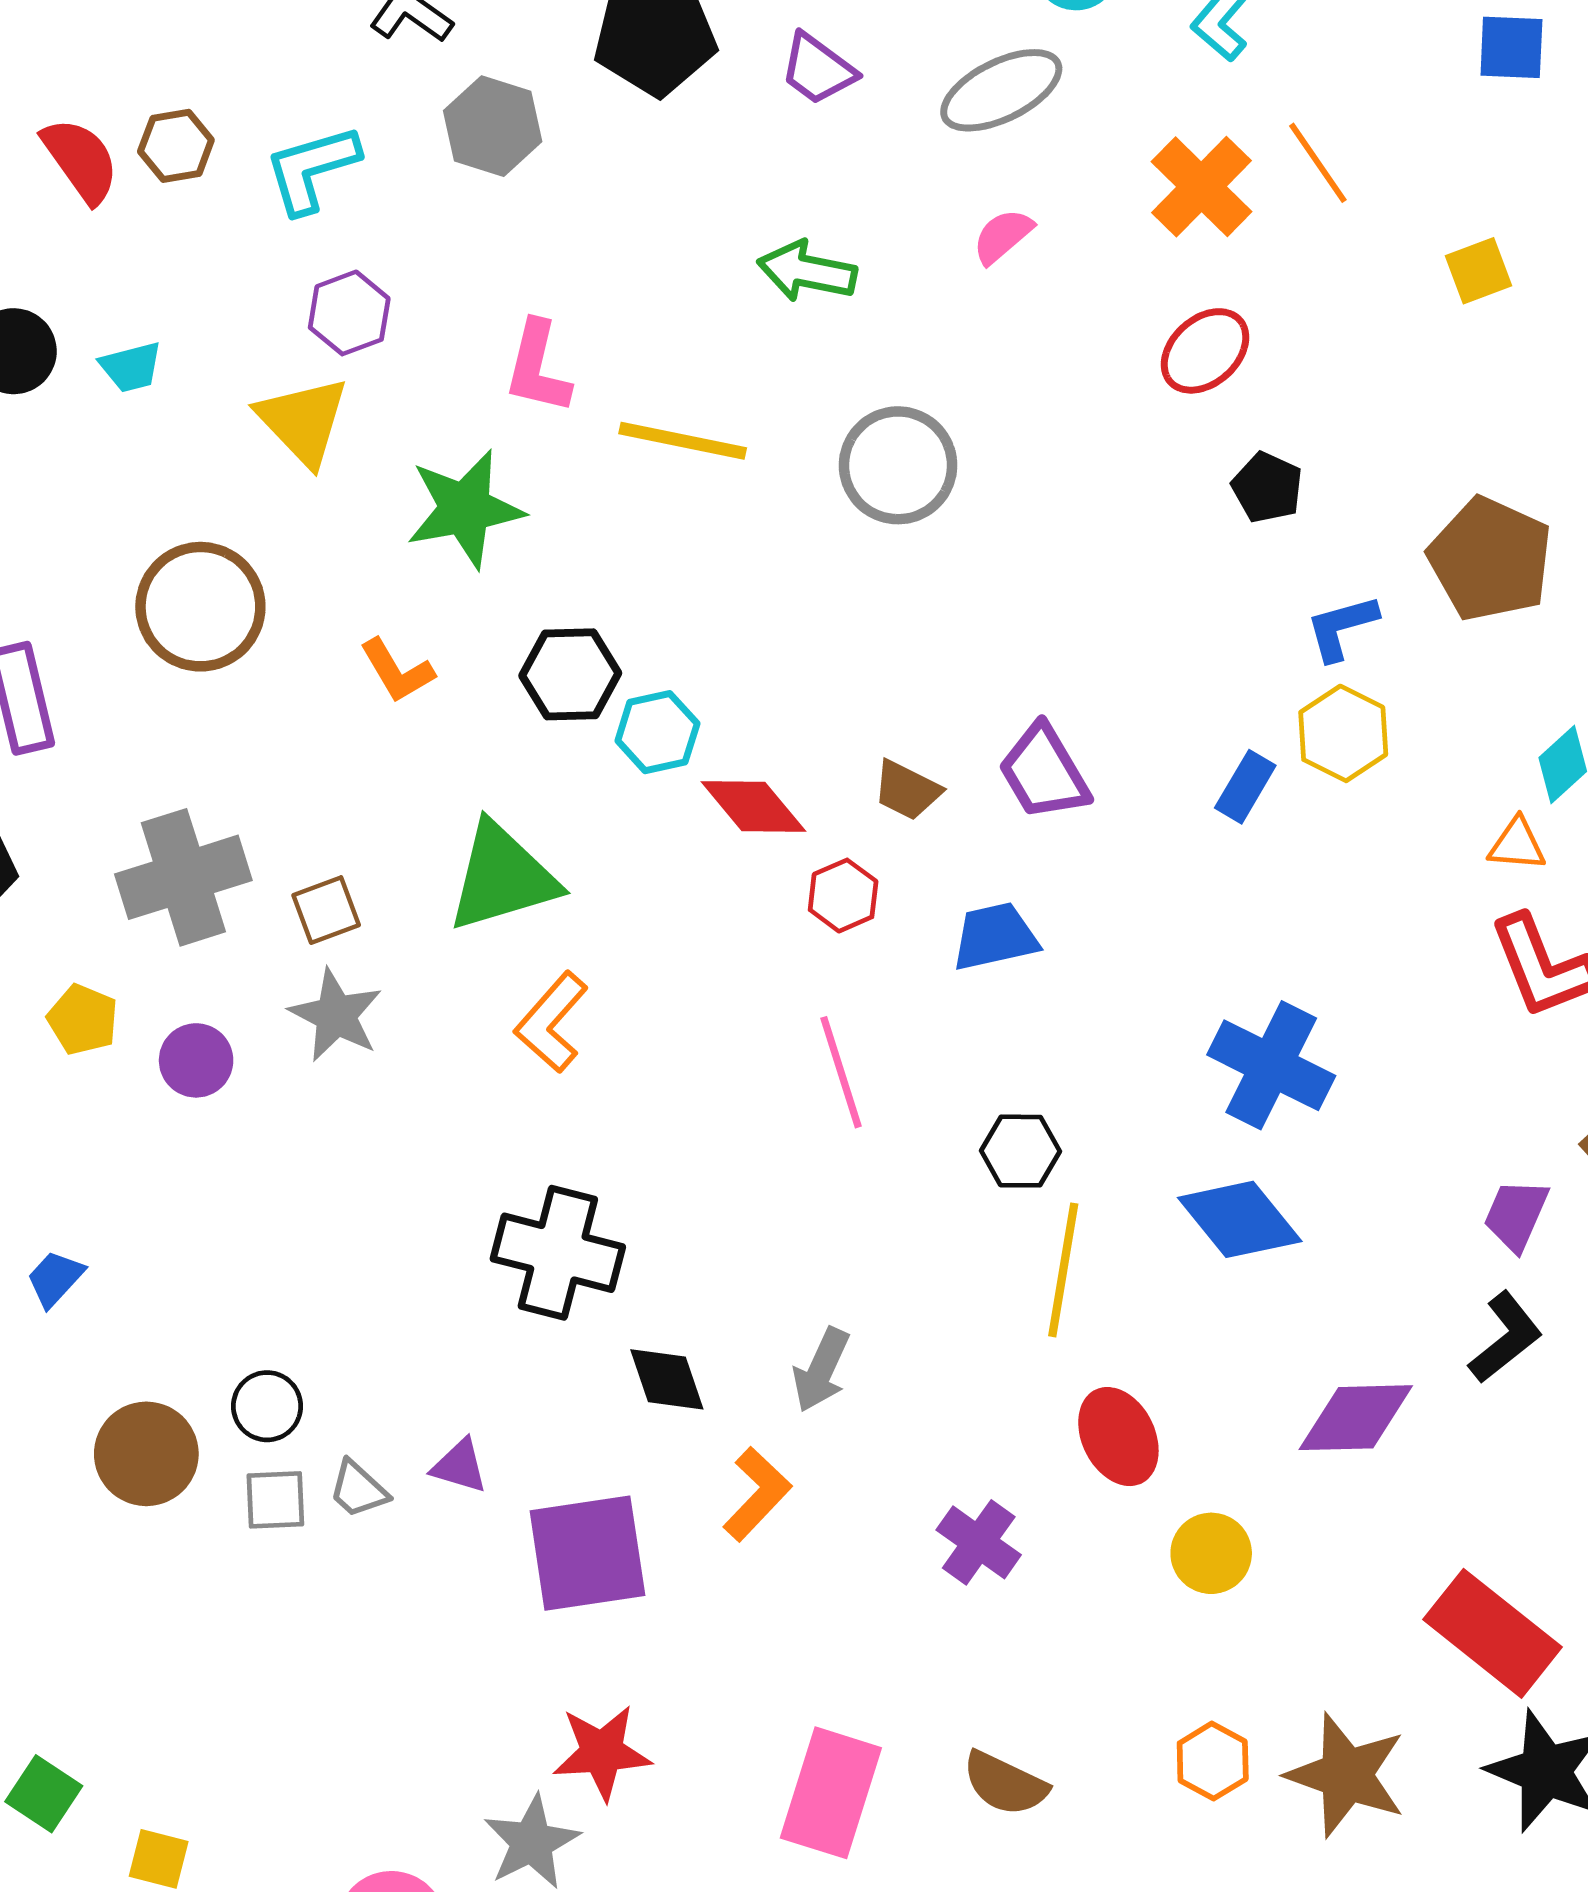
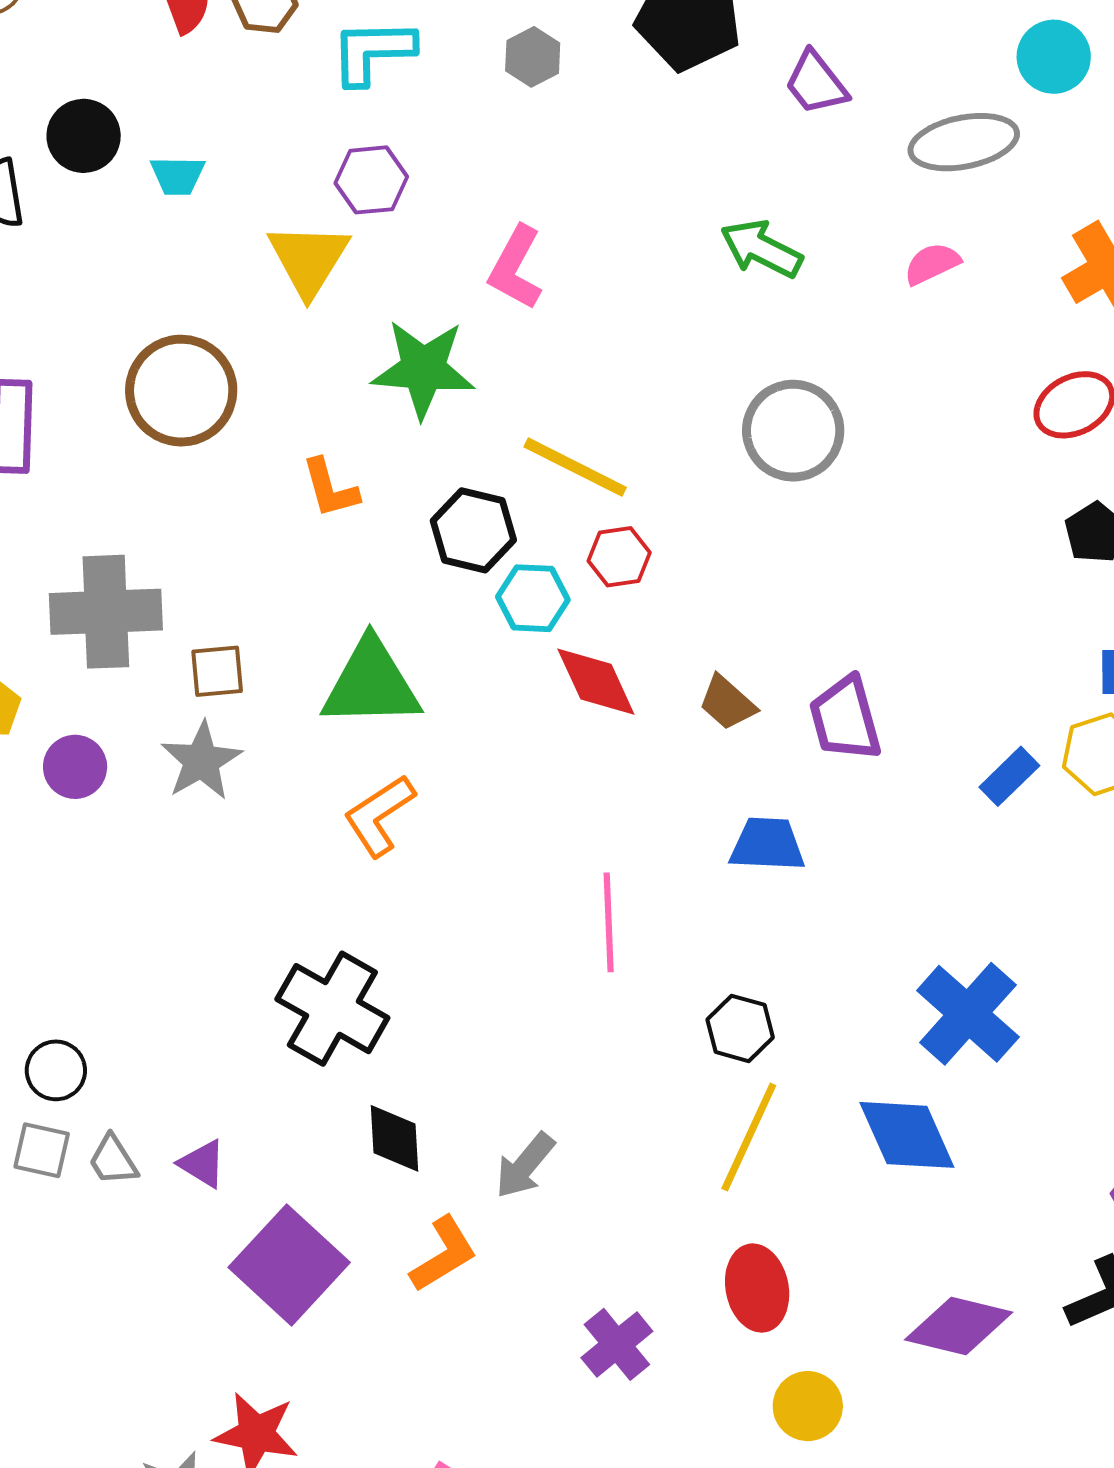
gray hexagon: (493, 126) -> (533, 57), size x0.7
yellow line: (683, 441) -> (575, 467), moved
red hexagon: (843, 896) -> (619, 557), moved
purple square: (587, 1553) -> (289, 1265), turned 36

